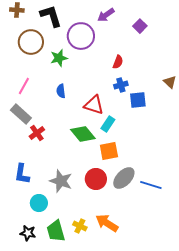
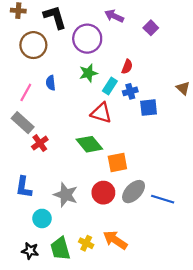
purple arrow: (106, 15) -> (114, 16), turned 60
green star: (59, 58) -> (88, 73), moved
blue semicircle: (61, 91) -> (51, 83), moved
cyan rectangle: (108, 124) -> (110, 86), moved

